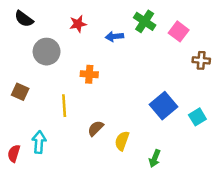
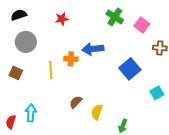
black semicircle: (24, 19) -> (19, 15), turned 126
blue arrow: (114, 36) -> (93, 49), moved, size x1.5
gray circle: (47, 52) -> (26, 42), moved
yellow line: (64, 106) -> (51, 70), moved
blue square: (163, 106) -> (130, 69), moved

